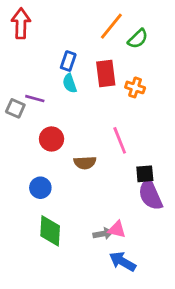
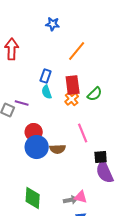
green semicircle: (138, 39) -> (95, 94), moved
orange cross: (135, 87) -> (72, 99), moved, turned 32
blue circle: (40, 188) -> (37, 147), moved, size x1.5

